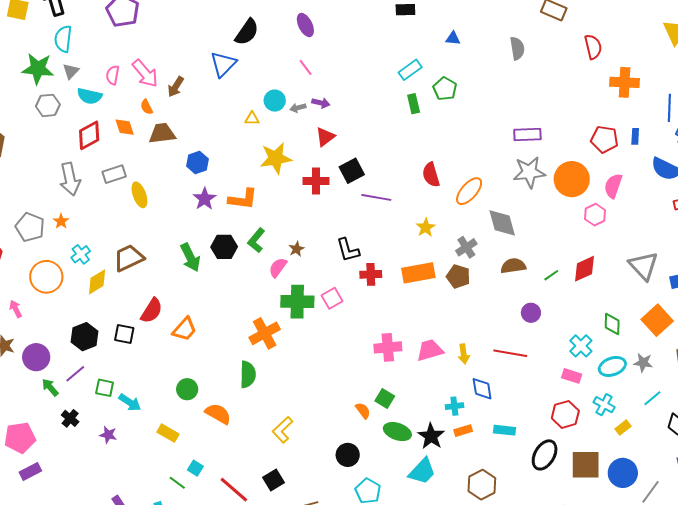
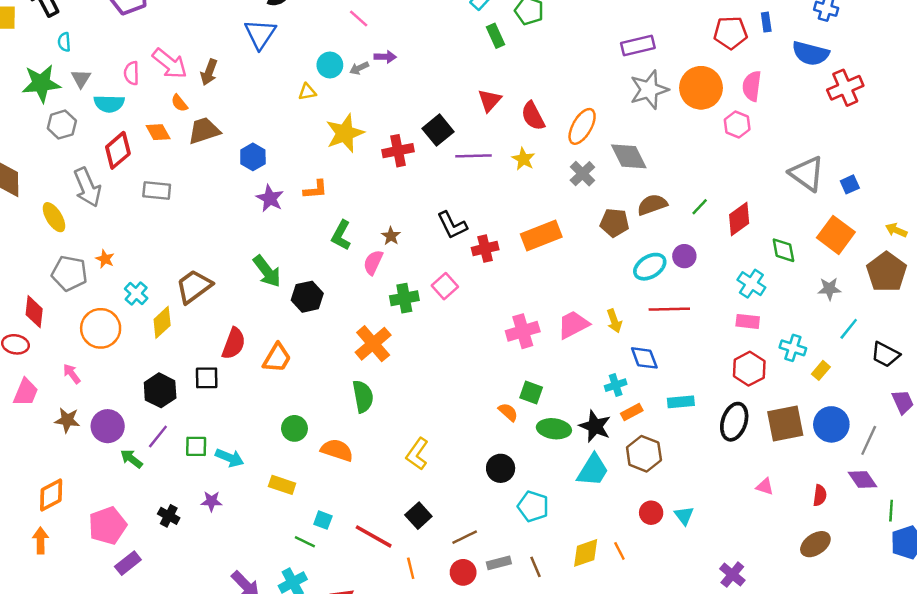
cyan semicircle: (63, 39) -> (64, 42), size x0.6
red triangle: (325, 137) -> (490, 100), moved
gray rectangle: (114, 174) -> (157, 190), turned 35
gray arrow: (70, 179) -> (87, 187), moved
yellow ellipse: (139, 195) -> (54, 217), moved
orange L-shape: (243, 199) -> (315, 190), size x0.7
yellow star: (426, 227) -> (523, 159), moved
black hexagon: (224, 247) -> (307, 297), moved
gray cross: (466, 247) -> (582, 174), moved
red diamond: (585, 269) -> (739, 219), moved
brown pentagon: (458, 276) -> (614, 223), moved
green cross: (297, 302) -> (404, 298), size x0.7
cyan ellipse: (612, 366) -> (650, 267), moved
black cross: (70, 418) -> (169, 516), moved
brown hexagon: (482, 485) -> (644, 454), moved

